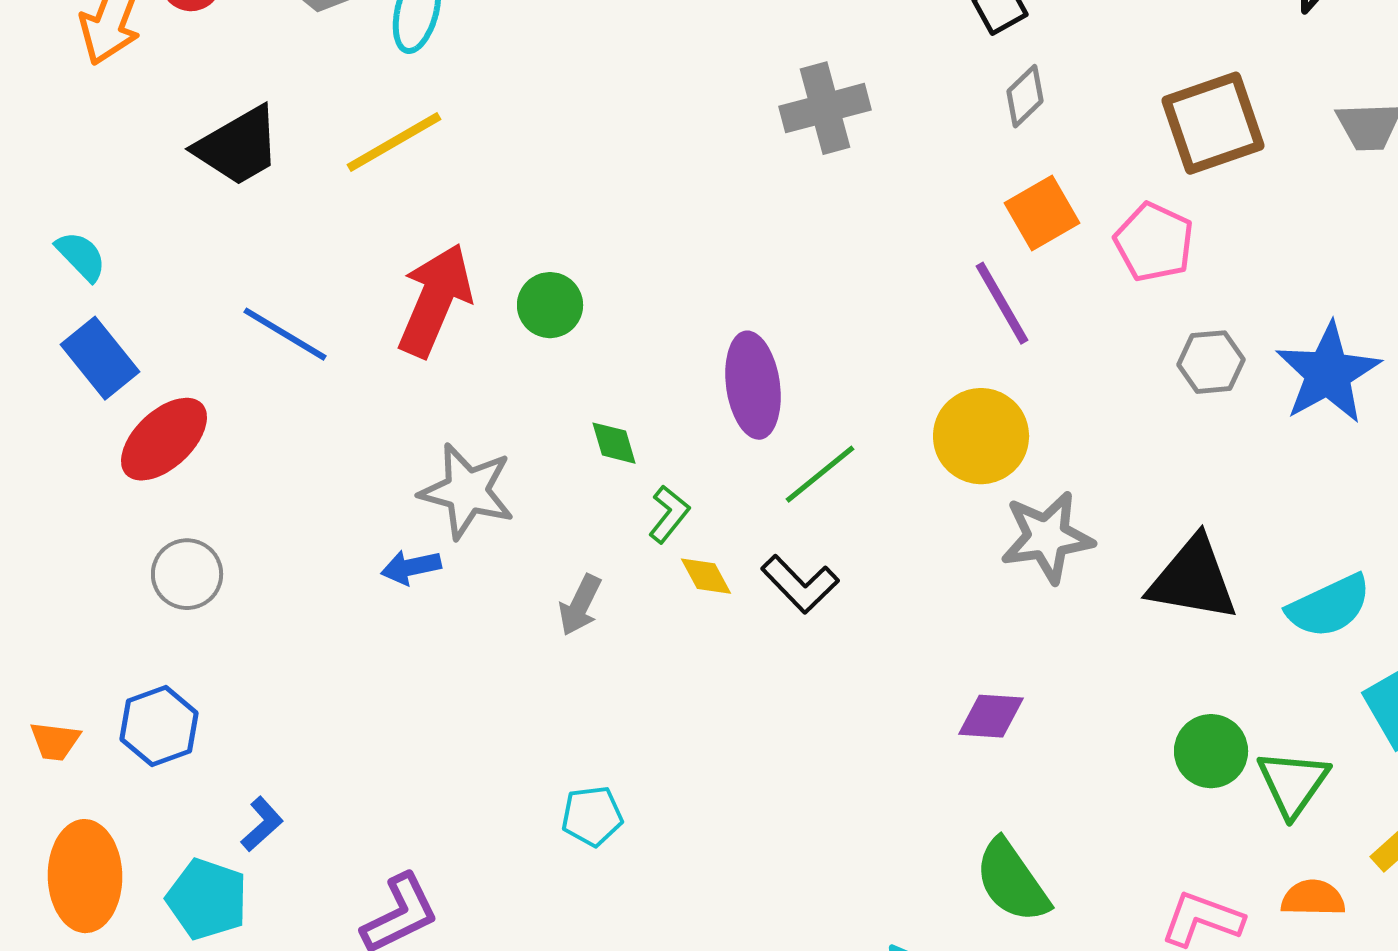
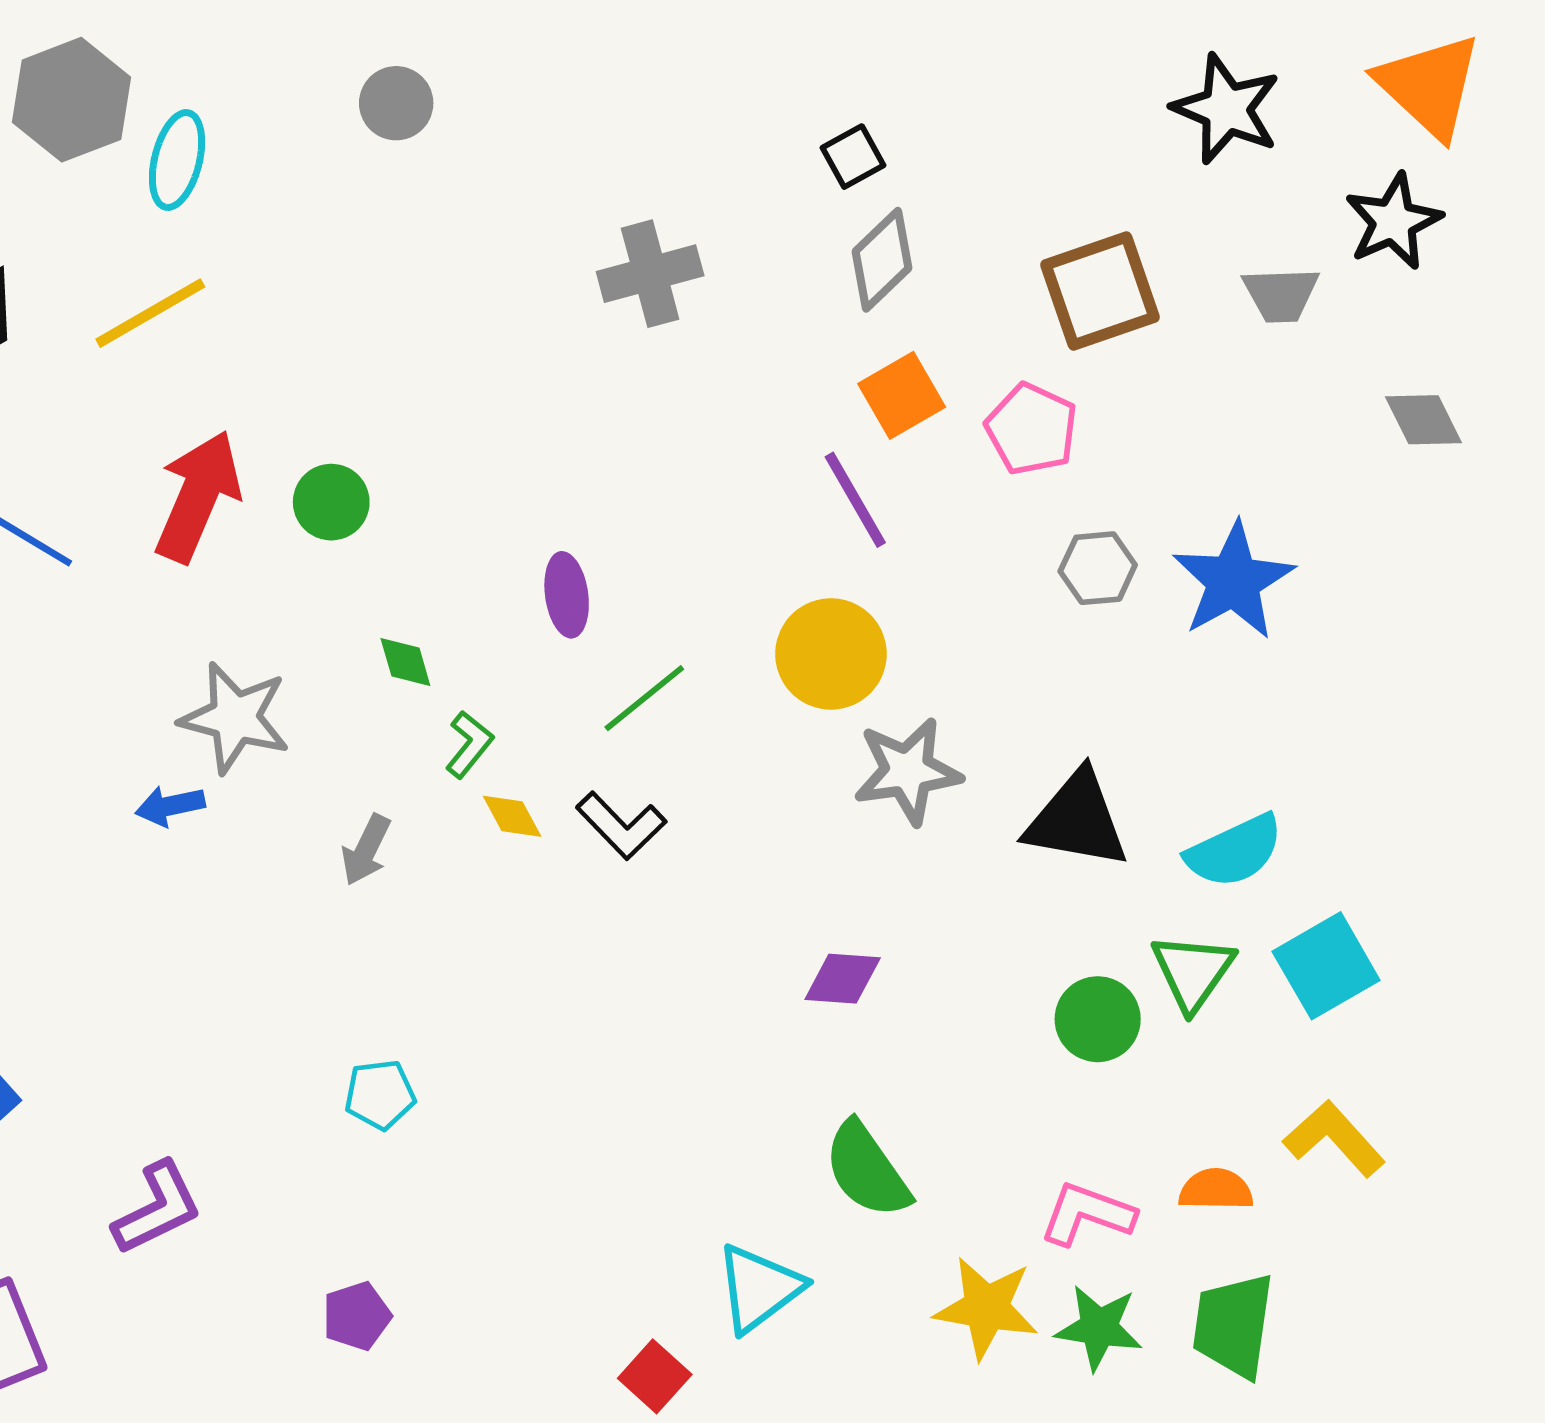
gray diamond: (1025, 96) -> (882, 260), size x1.4
purple ellipse: (753, 385) -> (567, 595), size x0.7
green triangle: (1293, 783) -> (1193, 972), moved

